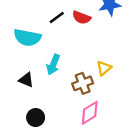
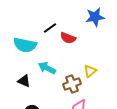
red semicircle: (81, 18) -> (68, 38), moved
cyan arrow: (53, 65) -> (47, 68), turned 96

